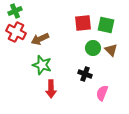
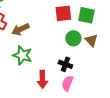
red arrow: (51, 89) -> (42, 79), moved
pink semicircle: (102, 93) -> (67, 83), moved

